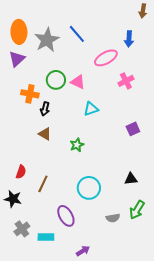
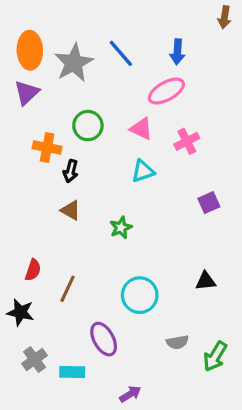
blue arrow: (129, 39) -> (177, 52), moved
pink cross: (126, 81) -> (187, 141), moved
pink triangle: (78, 82) -> (141, 129), moved
green arrow: (137, 210) -> (215, 356), moved

